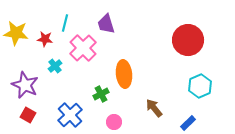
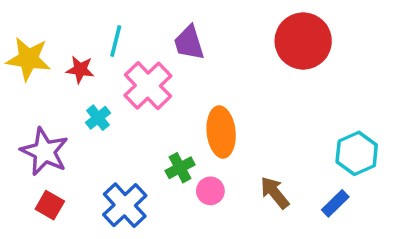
red circle: (188, 40) -> (303, 41), moved
pink circle: (114, 122) -> (210, 191), moved
blue rectangle: (188, 123) -> (335, 203), moved

